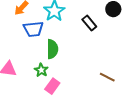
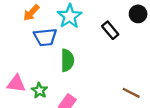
green star: (41, 70) -> (39, 90), moved

